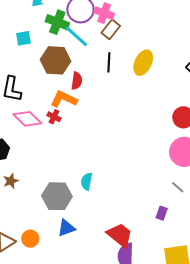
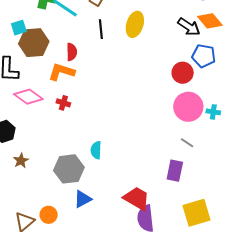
cyan square: (23, 38) -> (19, 28), moved
brown hexagon: (56, 60) -> (34, 43), moved
red cross: (54, 117) -> (63, 103), moved
purple rectangle: (162, 213) -> (175, 171), size x1.5

